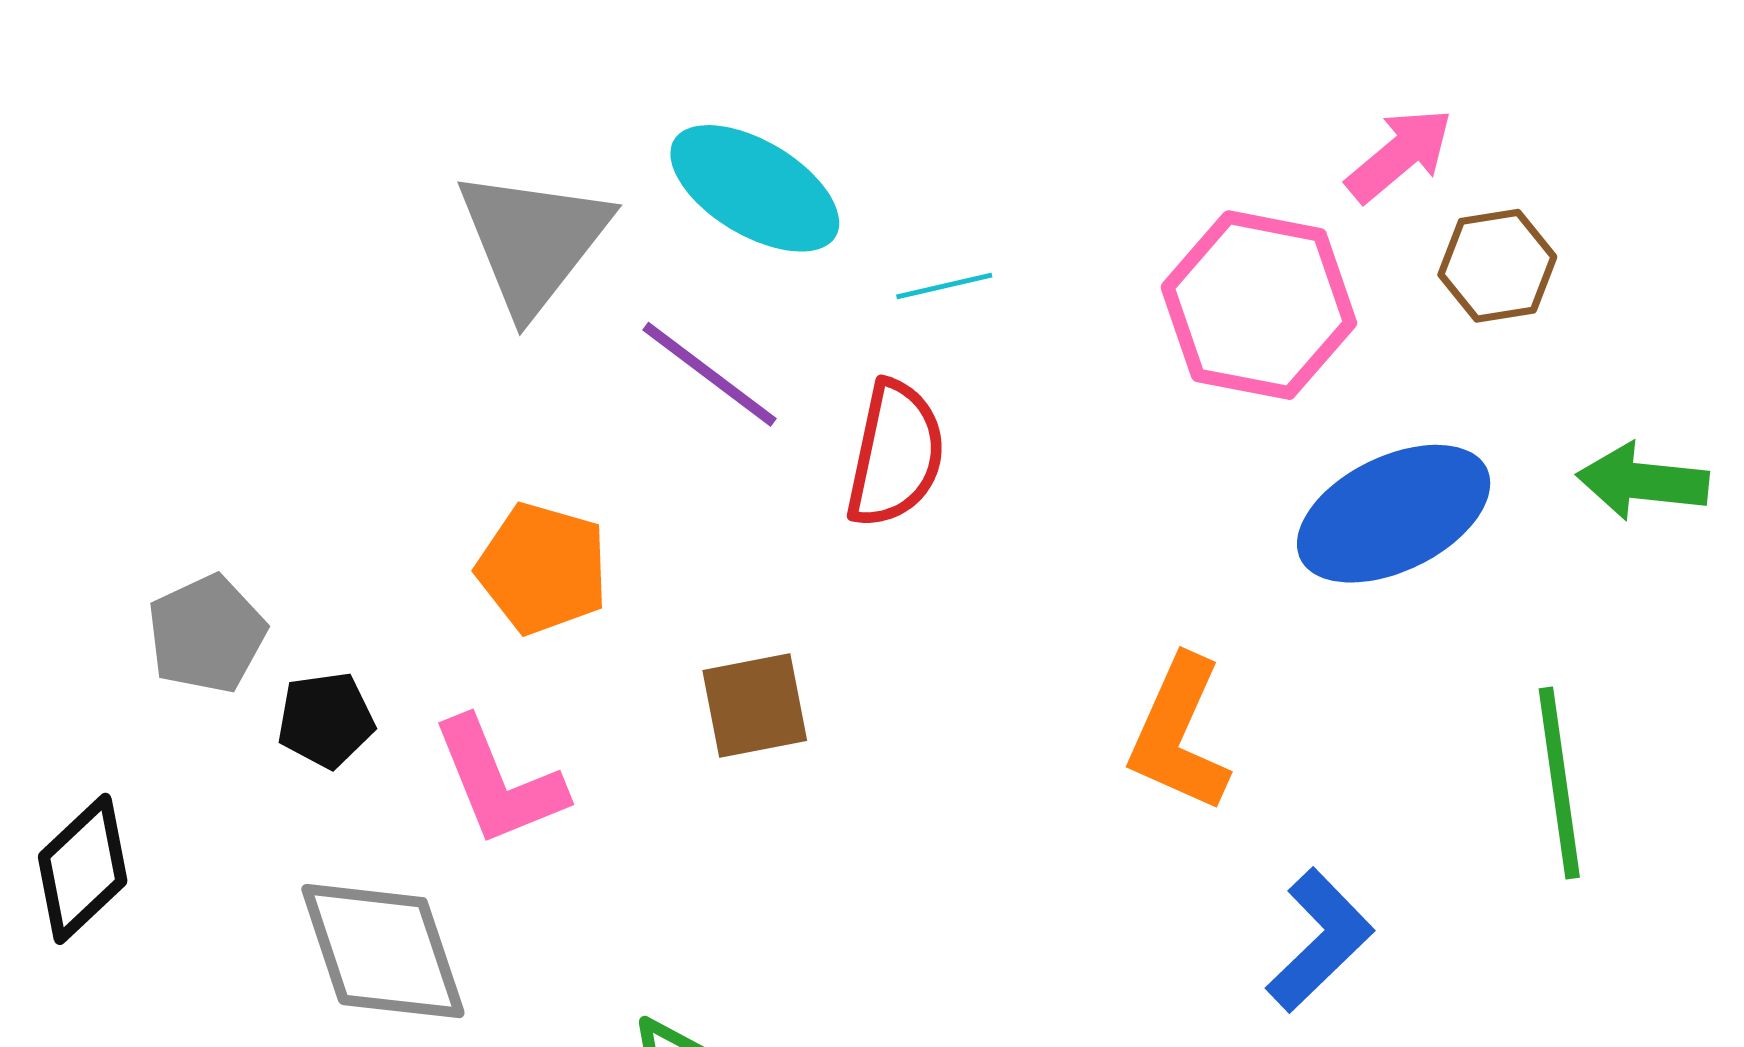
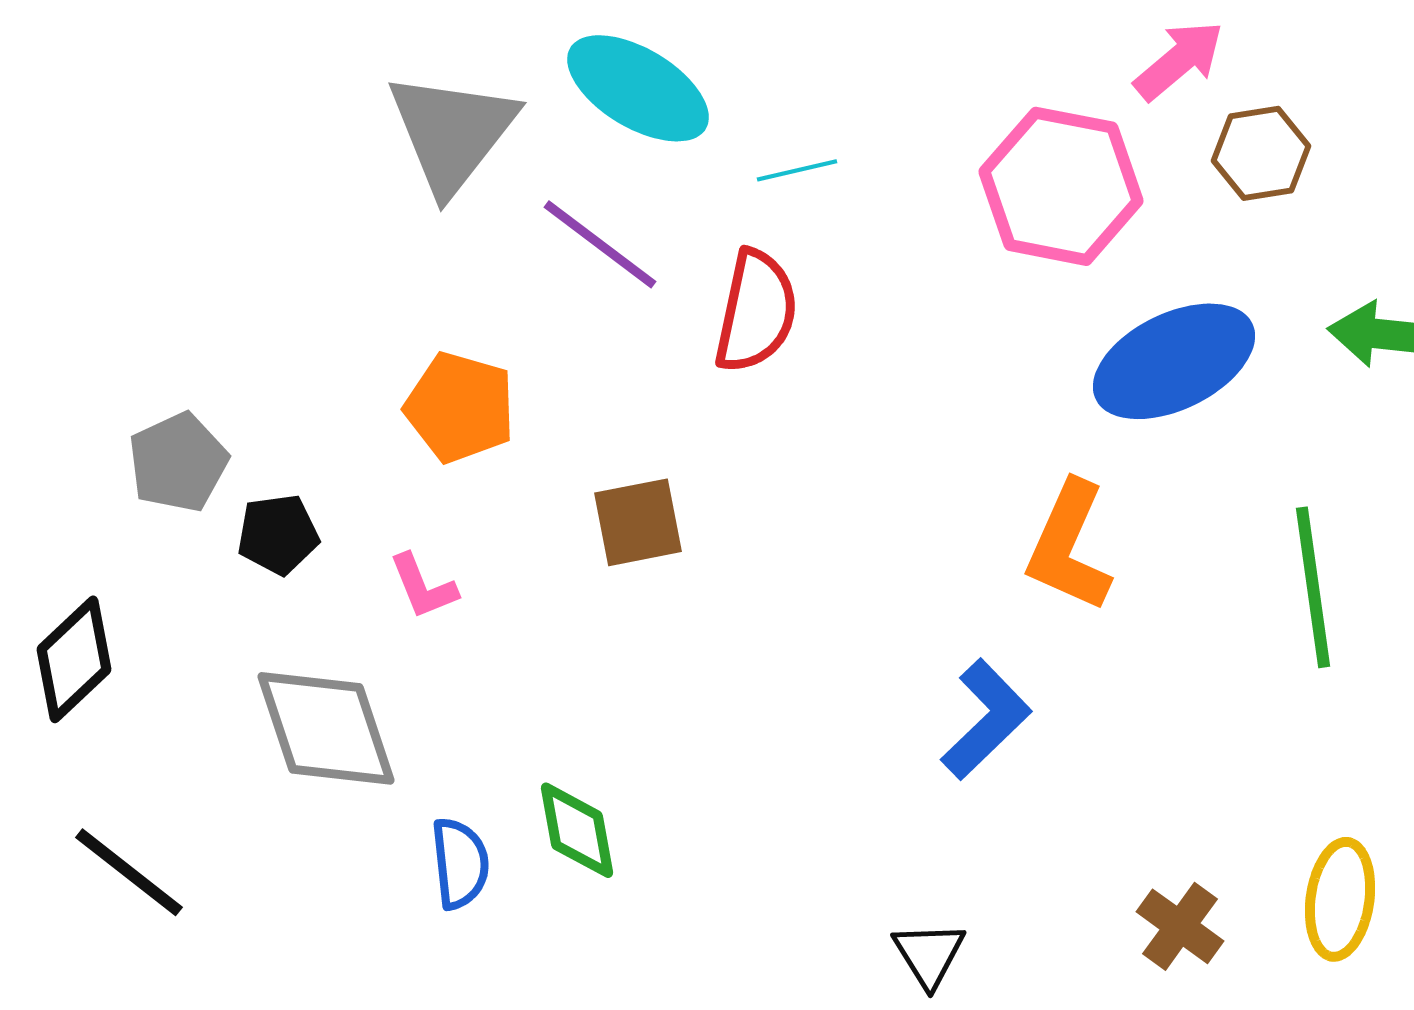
orange L-shape: (1179, 734) -> (1069, 546), moved
pink L-shape: (499, 782) -> (423, 586), size x0.6
blue L-shape: (1320, 940) -> (986, 719), moved

